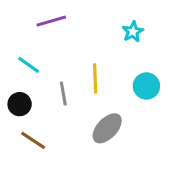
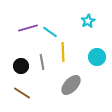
purple line: (51, 21) -> (28, 28), moved
cyan line: (29, 65) -> (50, 32), moved
black circle: (20, 104) -> (21, 66), moved

